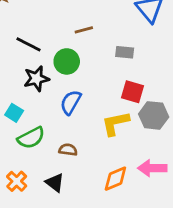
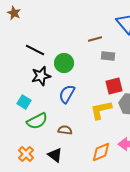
brown line: (84, 30) -> (95, 39), moved
red square: (132, 92) -> (114, 86), turned -30

